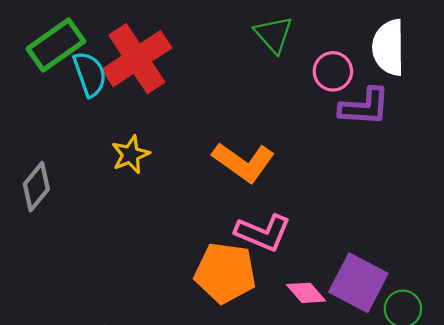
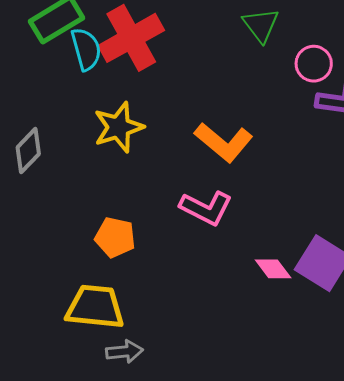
yellow star: (131, 155) -> (119, 127), size x1.4
pink L-shape: (263, 233) -> (206, 208), moved
orange pentagon: (225, 273) -> (115, 237), moved, size x0.7

